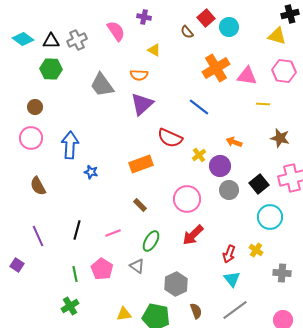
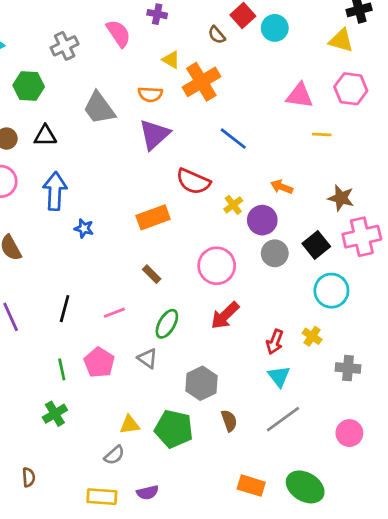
black triangle: (51, 41) -> (45, 136), moved
orange cross: (216, 68) -> (201, 82), moved
brown star: (280, 138) -> (341, 198), moved

